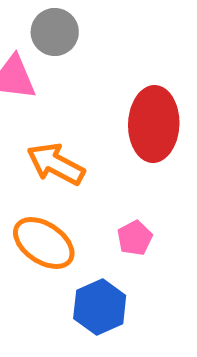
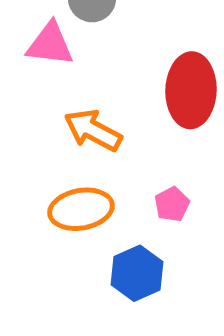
orange ellipse: (44, 243) -> (81, 209), turned -44

